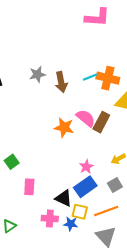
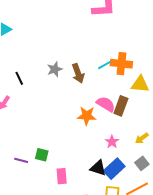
green square: (12, 162) -> (42, 155), turned -32
pink star: (86, 167) -> (112, 142), moved
black triangle: (64, 198) -> (98, 168), moved

